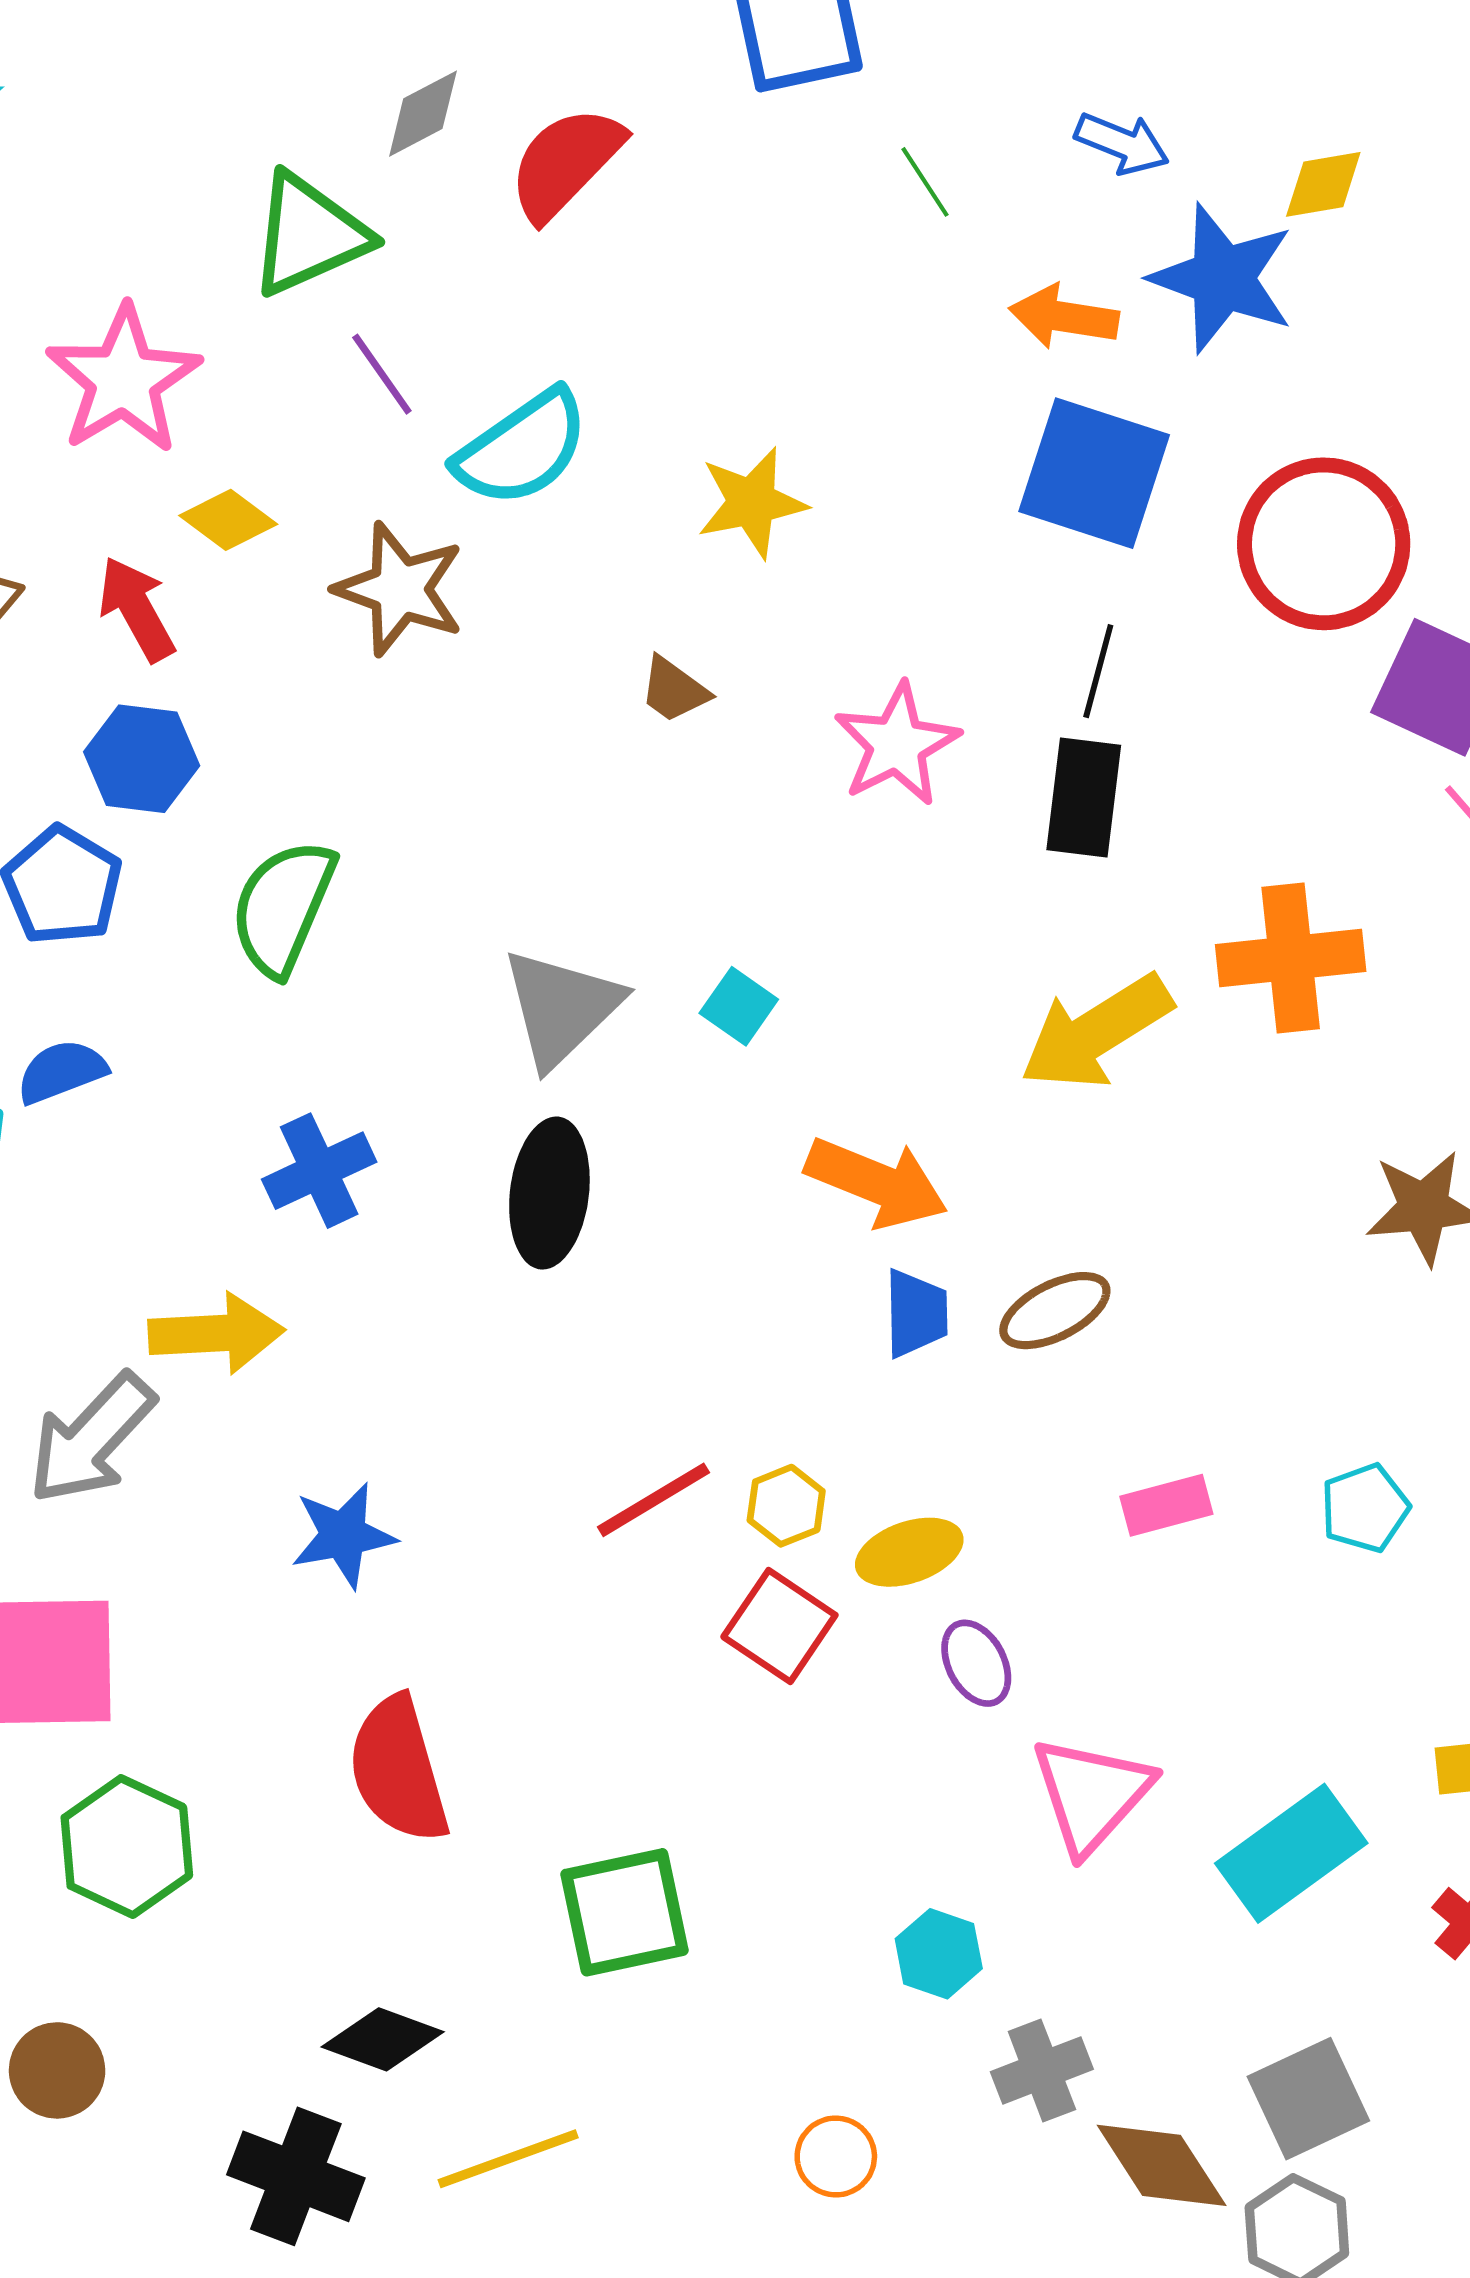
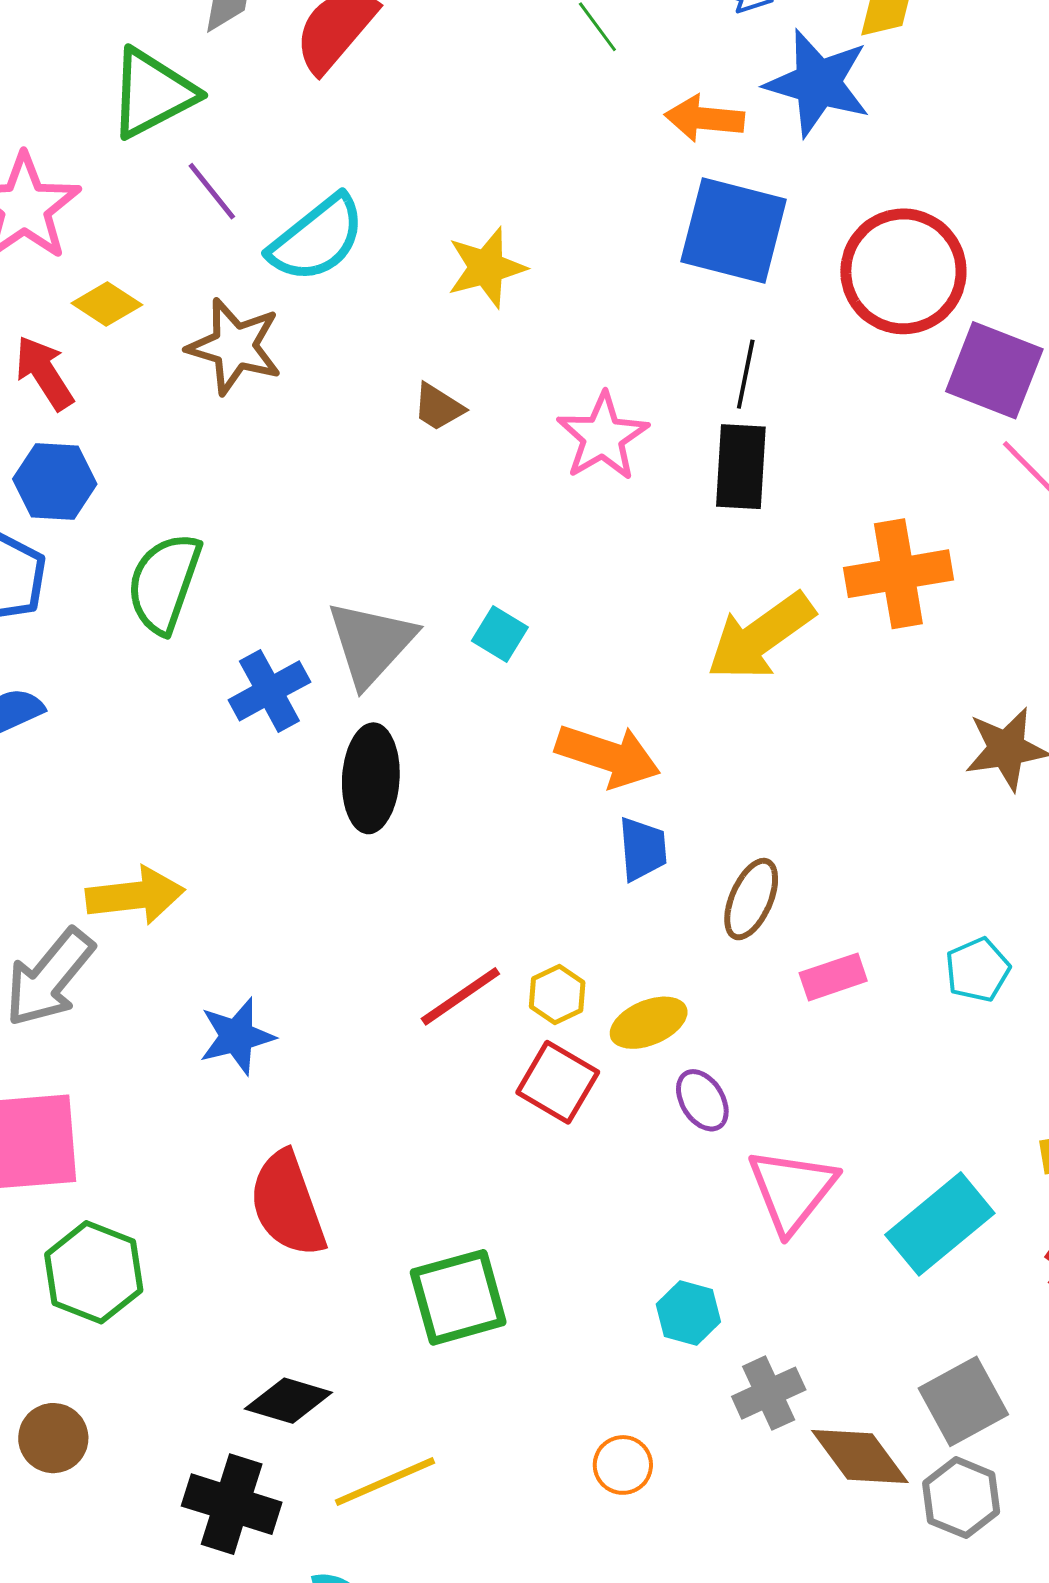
blue cross: (319, 1171) -> (269, 691), moved
brown ellipse: (1055, 1311) -> (751, 899), moved, turned -36

